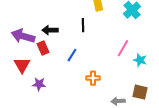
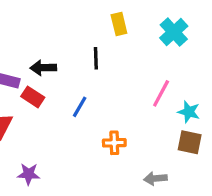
red rectangle: (43, 48) -> (33, 97), turned -32
purple star: (39, 84) -> (29, 174), moved
brown square: (140, 92) -> (190, 142), moved

